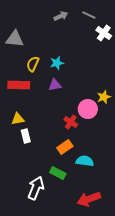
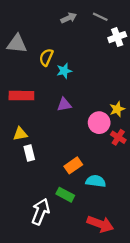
white cross: (104, 33) -> (117, 37), turned 35
yellow semicircle: (33, 64) -> (46, 57), moved
purple triangle: (55, 85) -> (64, 105), moved
red cross: (71, 122) -> (118, 137), moved
red arrow: (89, 199) -> (100, 224), turned -140

